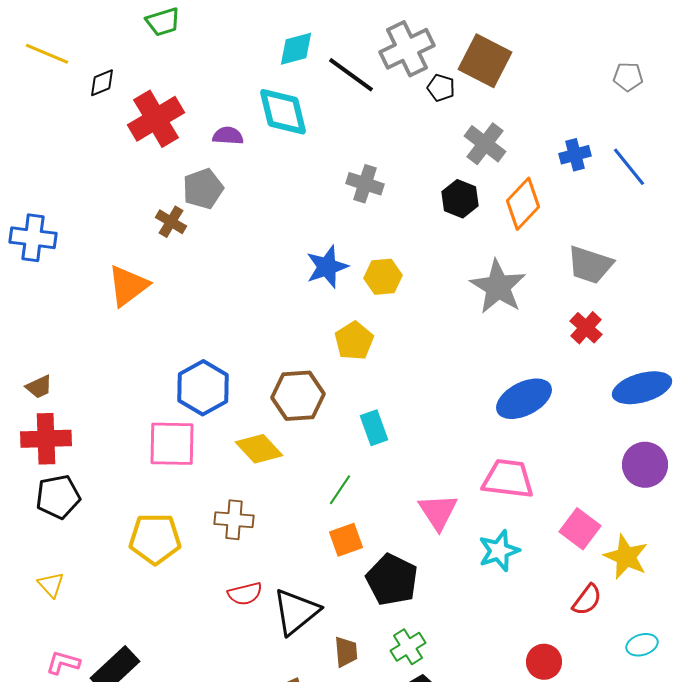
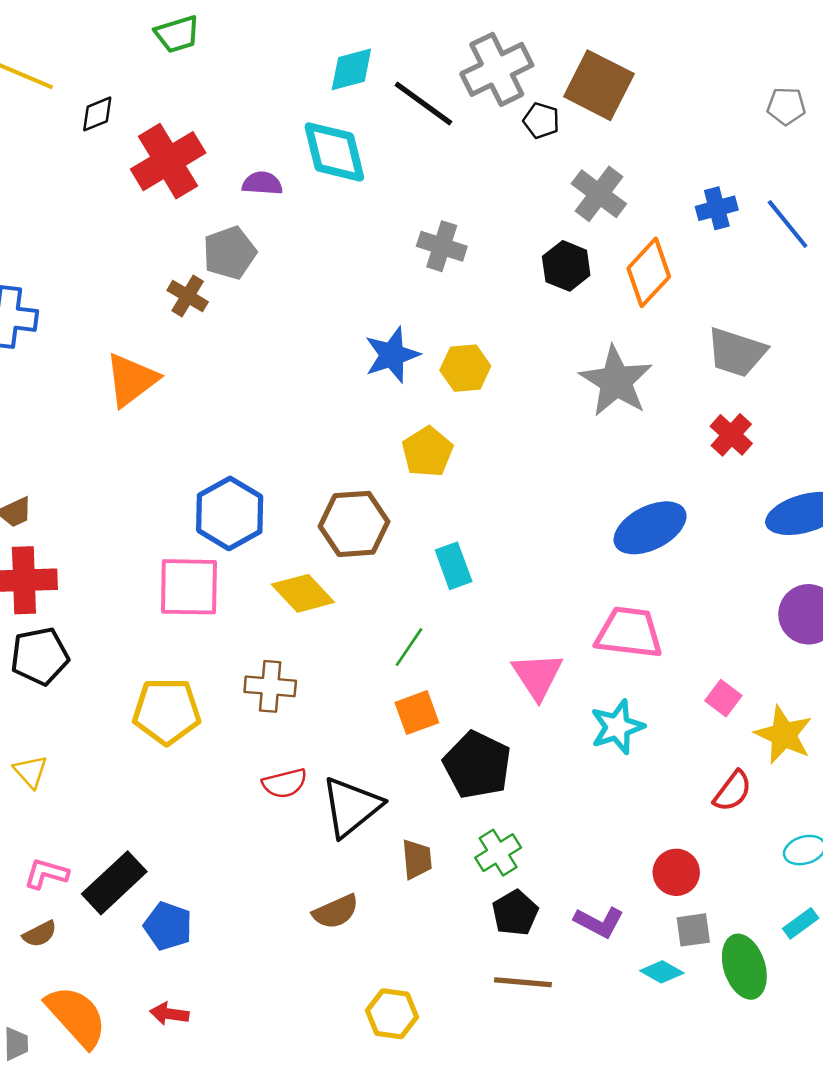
pink square: (580, 529) -> (723, 698), size x0.7

